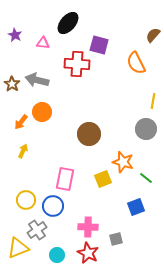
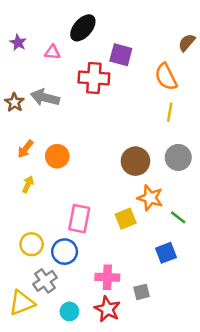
yellow line: (153, 101) -> (170, 112), moved
orange circle: (42, 112) -> (57, 156), moved
brown circle: (89, 134) -> (135, 161), moved

